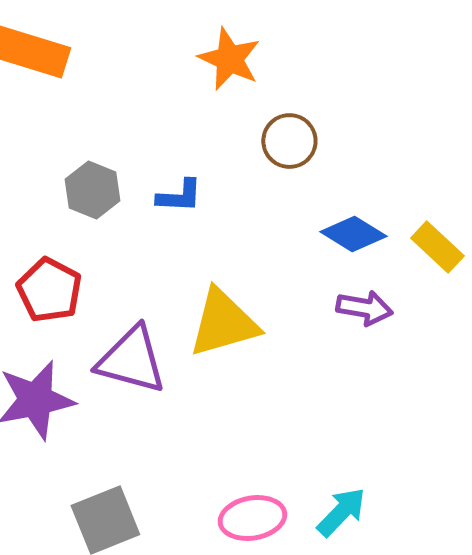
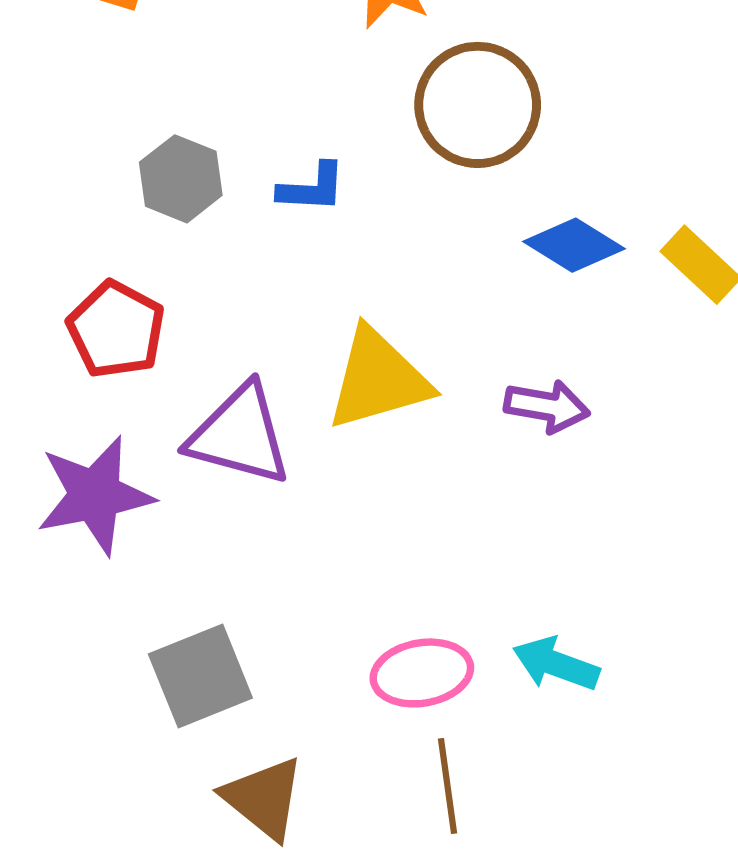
brown circle: (289, 141) -> (478, 105), size x1.5
purple arrow: (364, 308) -> (547, 406), moved
cyan arrow: (341, 512) -> (556, 664), turned -114

